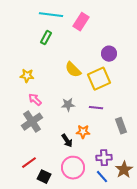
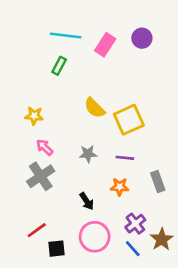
purple circle: (109, 54) -> (142, 38), moved
orange star: (83, 132) -> (120, 187), moved
purple cross: (104, 158) -> (135, 224), turned -35
black square: (44, 177) -> (56, 249), turned -32

